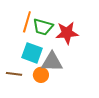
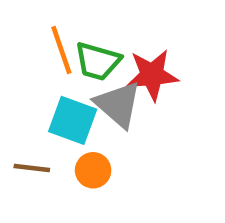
orange line: (27, 22) -> (61, 50), turned -35
gray triangle: (52, 62) -> (118, 104), moved, turned 40

